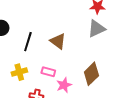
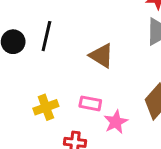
black line: (28, 42) -> (46, 36), moved

